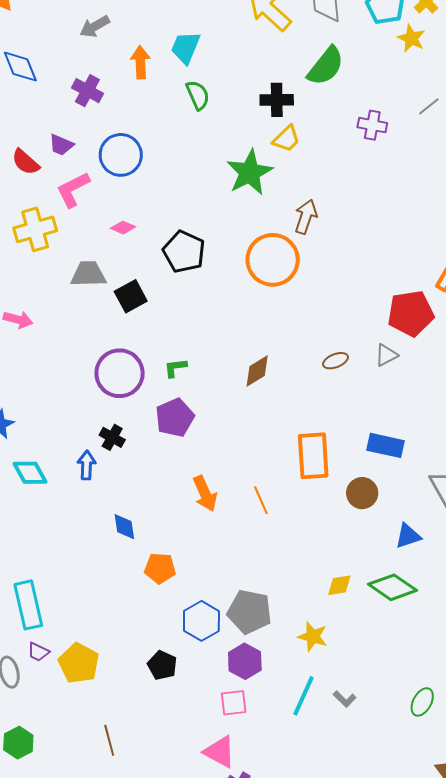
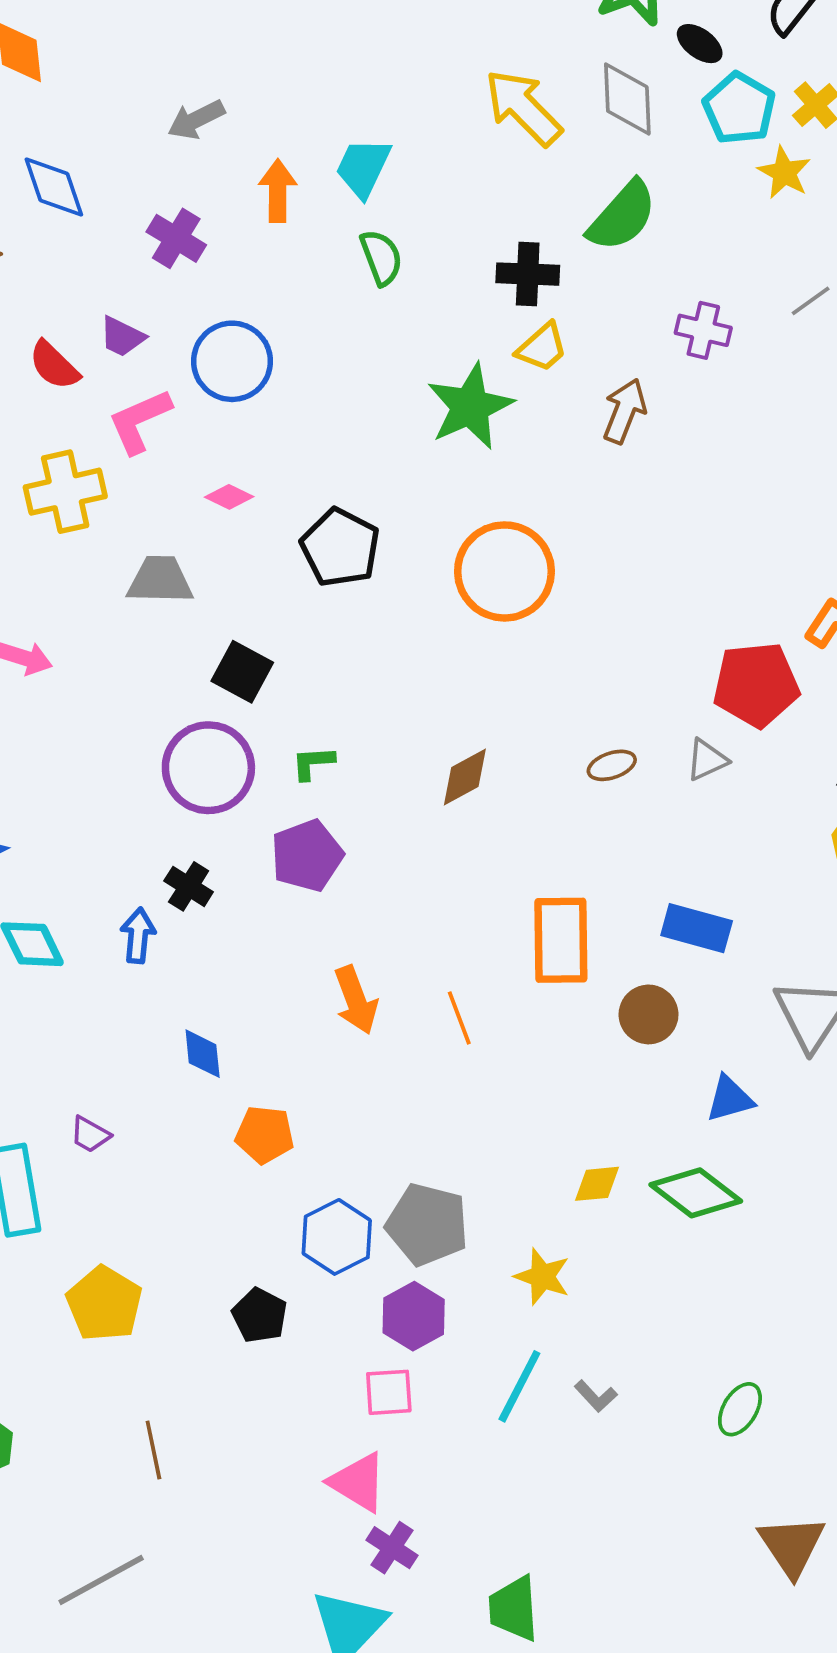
brown arrow: (306, 217) -> (625, 411), moved
black square: (131, 296) -> (242, 672), moved, turned -36
purple trapezoid: (38, 652) -> (90, 1135), moved

